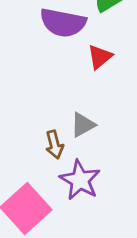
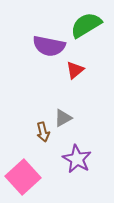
purple star: (80, 180) -> (77, 159), moved

